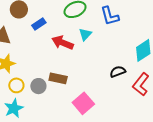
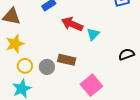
cyan triangle: (85, 34) -> (93, 34), moved

